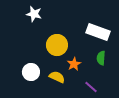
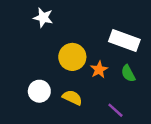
green semicircle: (101, 58) -> (128, 73), turned -32
orange star: (74, 64) -> (99, 70), moved

